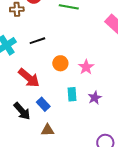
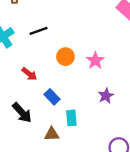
red arrow: (29, 78) -> (29, 74), size x0.6
cyan rectangle: (72, 94) -> (71, 118), moved
blue rectangle: (43, 104) -> (52, 97), moved

